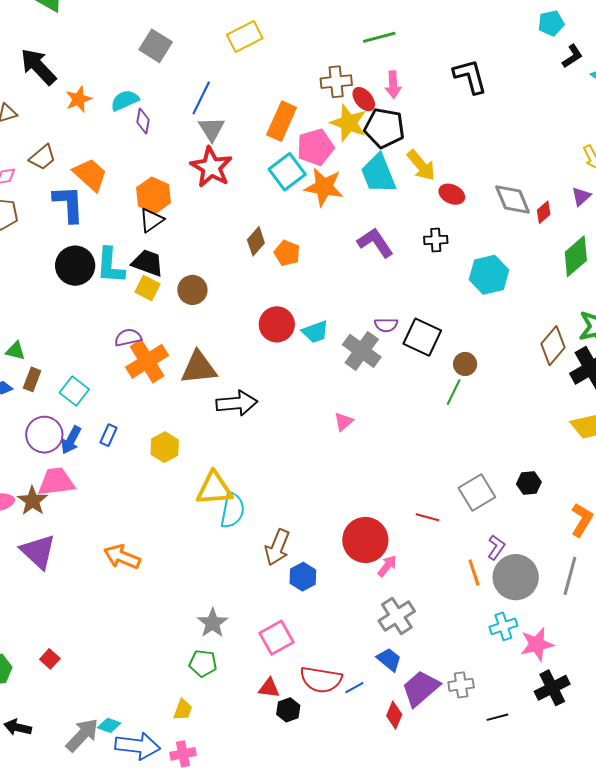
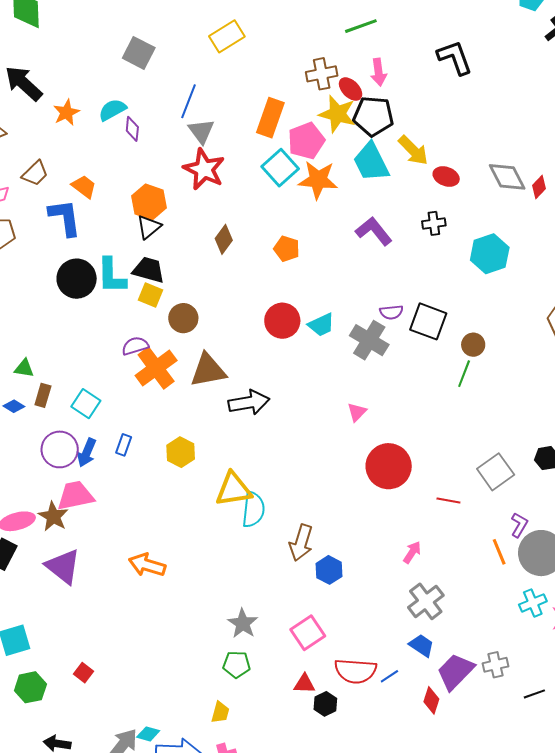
orange trapezoid: (90, 175) -> (84, 187), size x0.7
brown diamond: (256, 241) -> (224, 239), moved
brown circle: (192, 290) -> (183, 318), moved
red circle: (365, 540) -> (389, 466), moved

